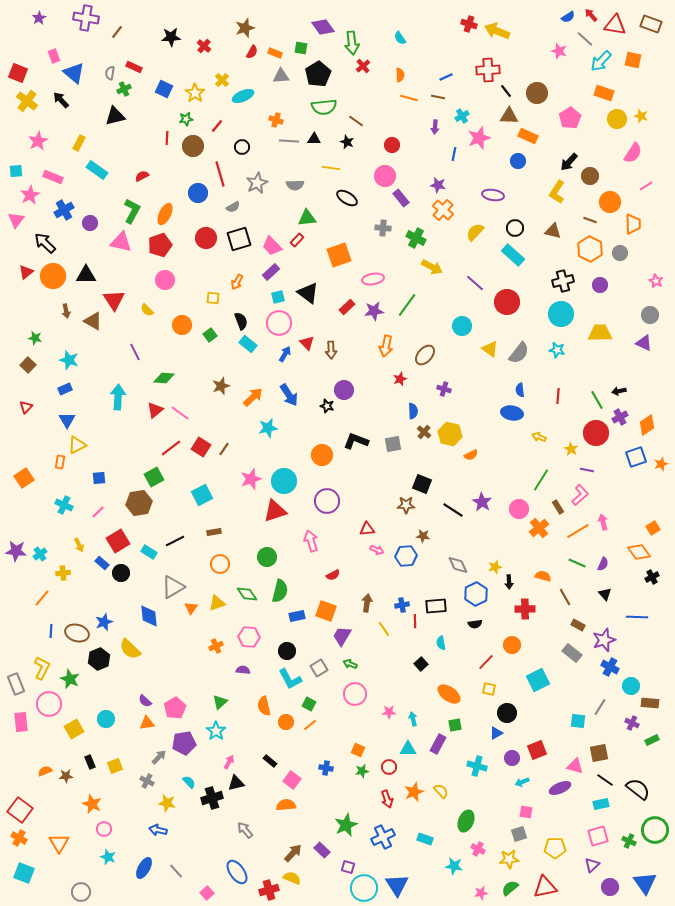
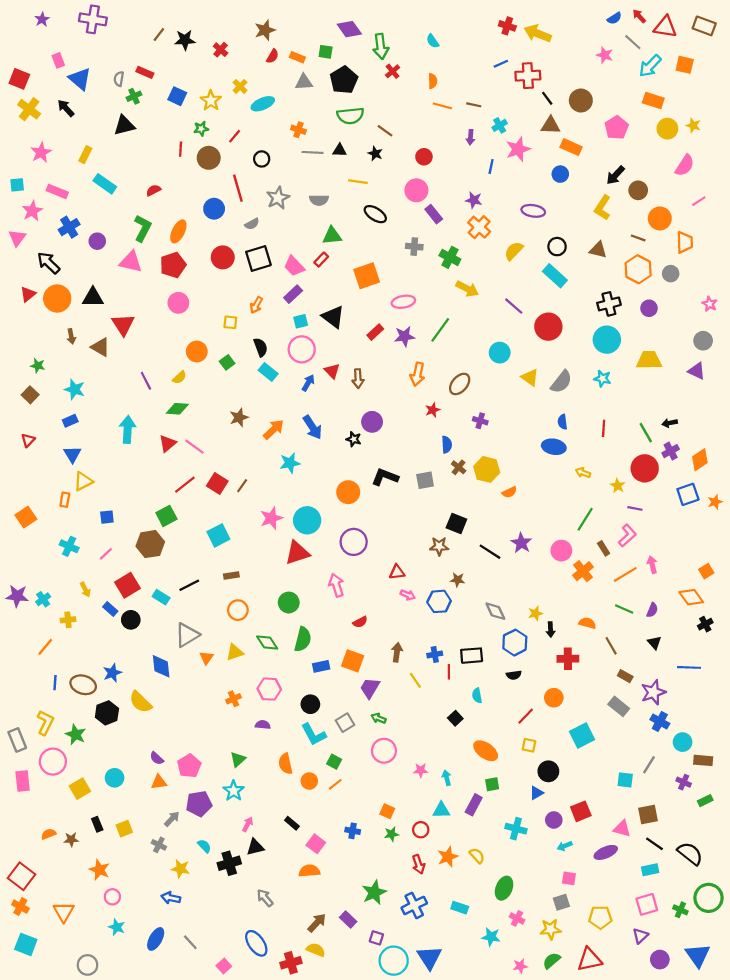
brown line: (117, 32) -> (159, 35), moved
blue line: (446, 77) -> (501, 64), moved
yellow semicircle: (147, 310) -> (179, 377), moved, turned -88

